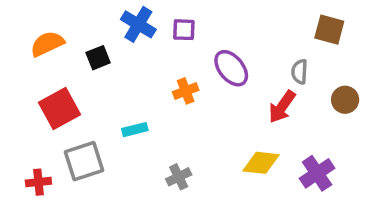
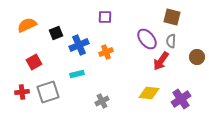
blue cross: (138, 24) -> (79, 45), moved, turned 36
brown square: (329, 30) -> (172, 17), moved
purple ellipse: (231, 68) -> (147, 39), moved
red square: (59, 109) -> (34, 62), size x0.7
red cross: (38, 182) -> (22, 92), moved

